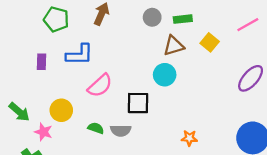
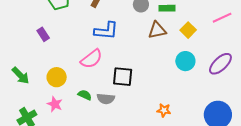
blue L-shape: (79, 55) -> (106, 31), moved
purple rectangle: (41, 62) -> (43, 34), turned -40
cyan circle: (165, 75) -> (185, 61), moved
pink star: (43, 132) -> (55, 104), moved

